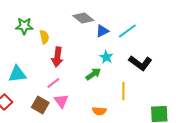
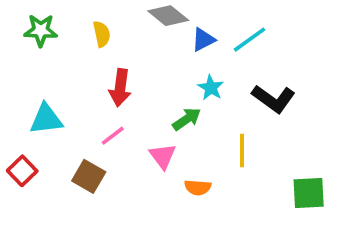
green star: (24, 26) -> (41, 30), moved
yellow semicircle: (44, 37) -> (102, 34), moved
pink triangle: (61, 101) -> (163, 156), moved

